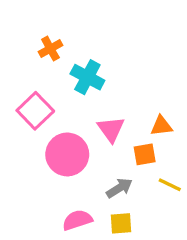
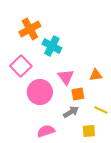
orange cross: (50, 49) -> (30, 29), size x1.5
orange square: (145, 154) -> (78, 94), moved
yellow square: (121, 223) -> (89, 131), moved

